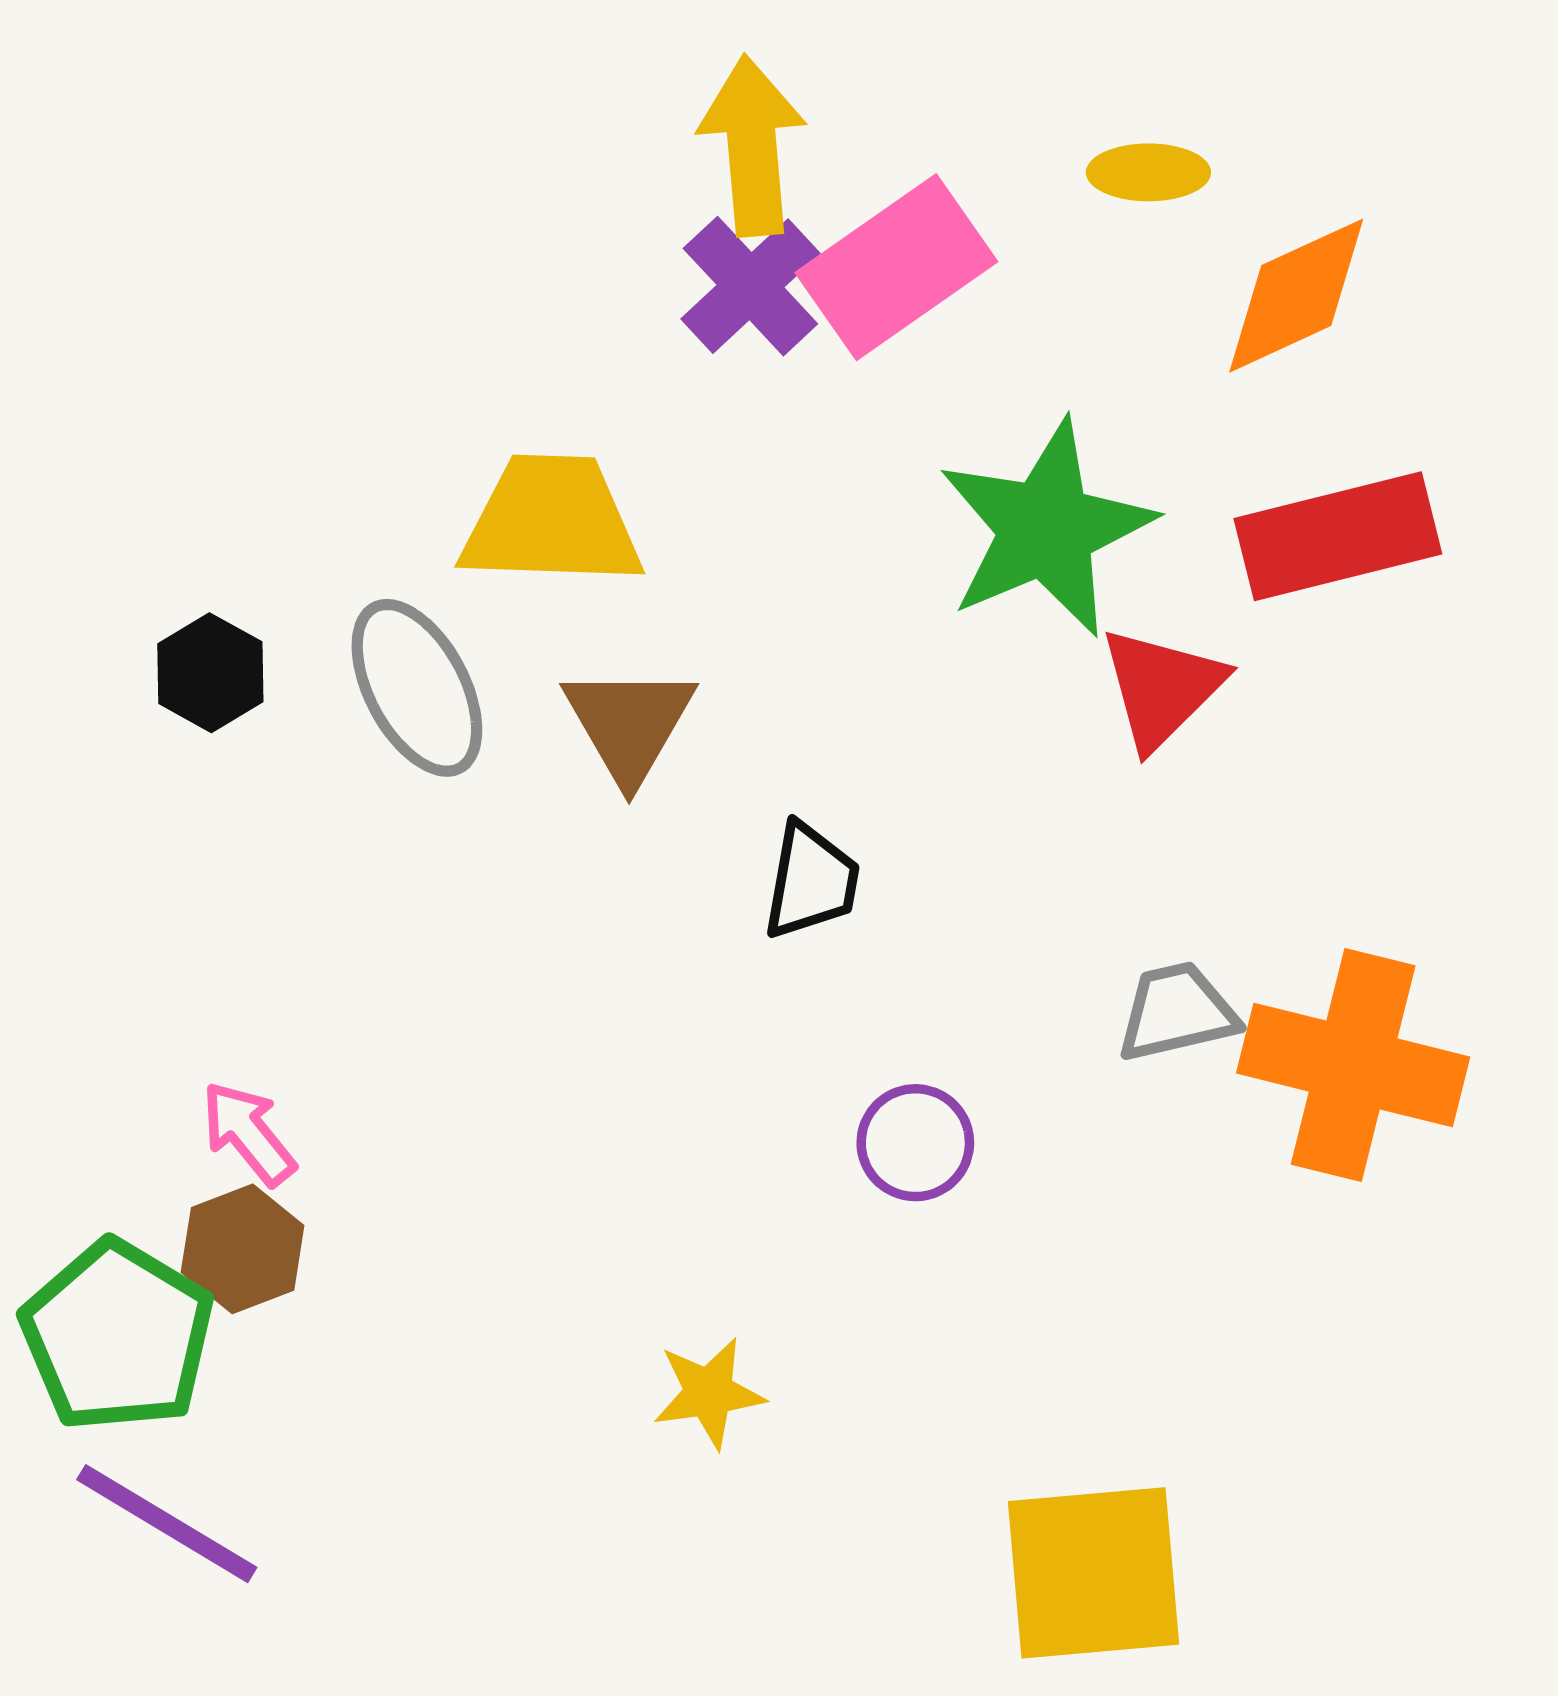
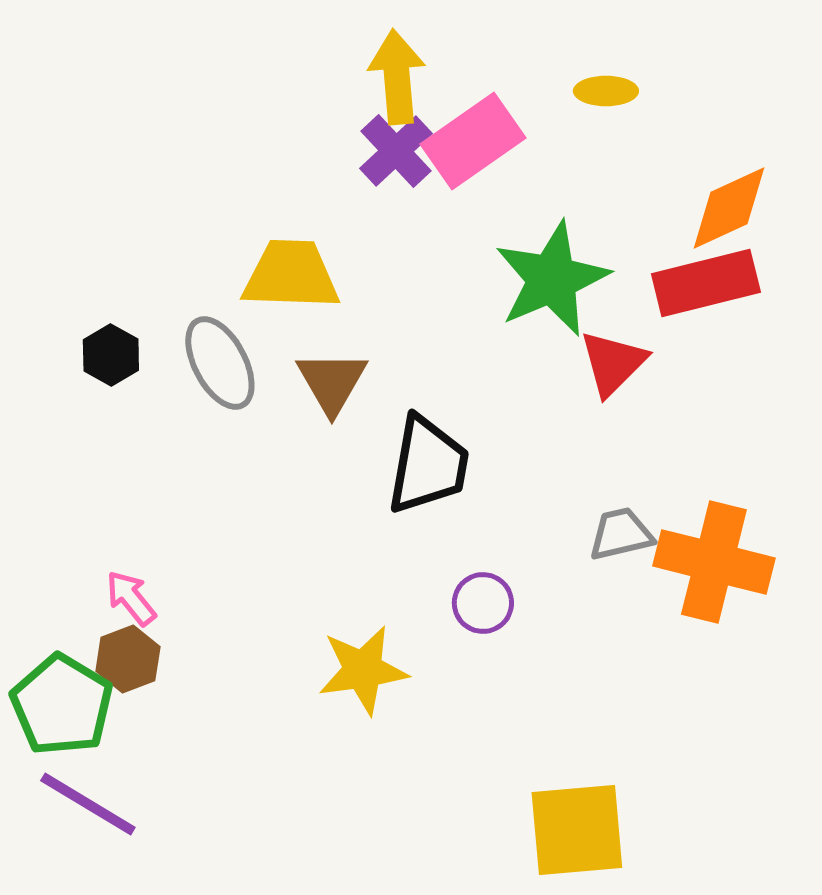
orange diamond: (1296, 296) -> (729, 208), moved
black trapezoid: (811, 881) -> (428, 465), size x1.6
yellow star: (709, 1393) -> (363, 670), moved, size x1.5

